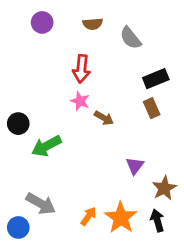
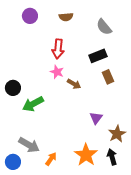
gray semicircle: (131, 38) -> (104, 27), moved
black rectangle: (156, 79) -> (98, 56), moved
orange arrow: (88, 216) -> (51, 159), moved

